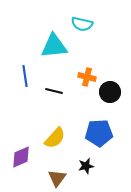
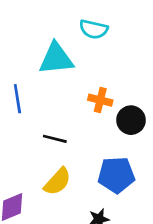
black line: (54, 91) -> (55, 139), moved

